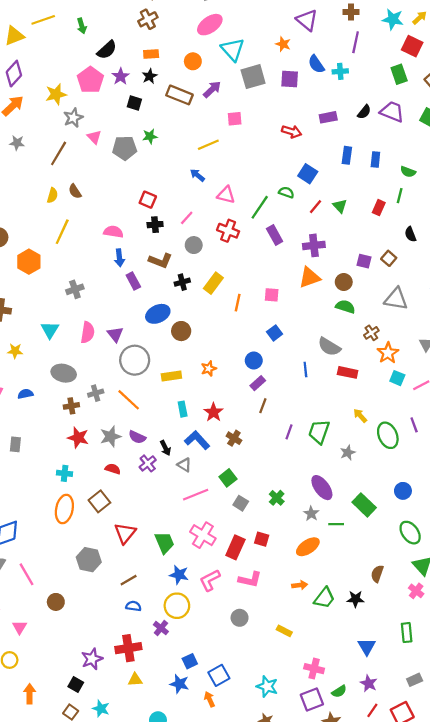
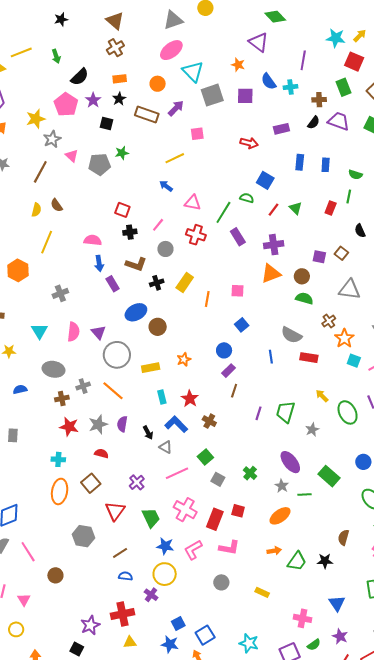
brown cross: (351, 12) -> (319, 100), moved
purple semicircle: (137, 437) -> (122, 424), turned 77
purple cross: (148, 463) -> (137, 482), moved
pink cross: (314, 669) -> (302, 618), moved

